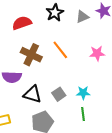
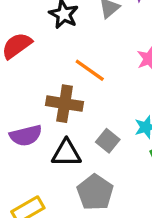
brown cross: (31, 55) -> (65, 104), moved

